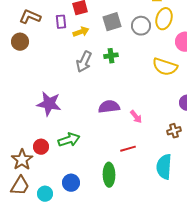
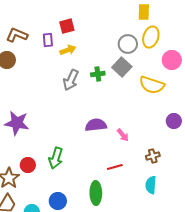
gray square: (112, 22) -> (122, 67), moved, turned -30
purple star: (49, 104) -> (17, 123), moved
brown cross: (174, 131) -> (153, 156), moved
green arrow: (69, 140) -> (56, 158), turned 125
cyan semicircle: (164, 167) -> (151, 185), size x0.7

